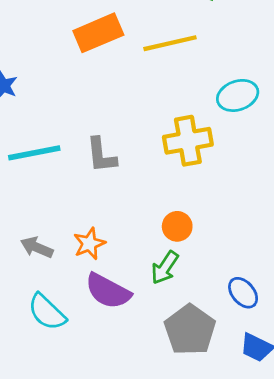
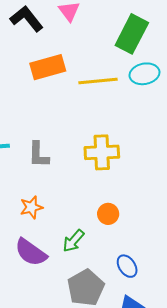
cyan ellipse: (238, 95) -> (145, 74), moved
orange circle: (177, 226) -> (108, 214), moved
orange star: (89, 244) -> (31, 207), moved

